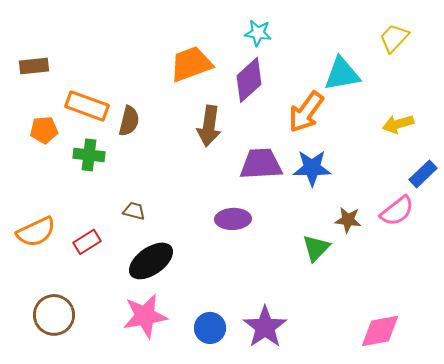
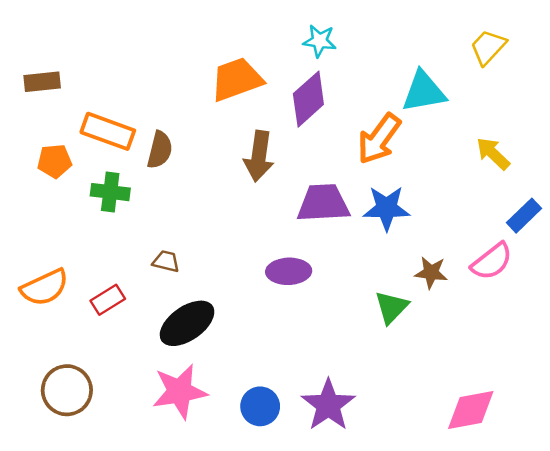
yellow arrow: (398, 124) -> (493, 154), turned 60

